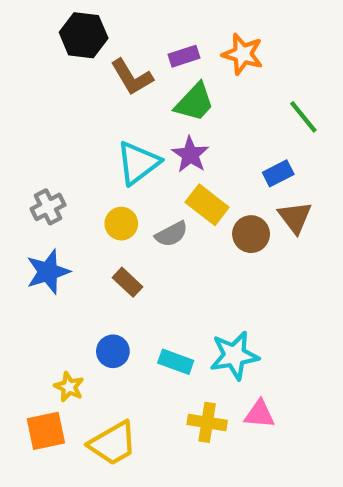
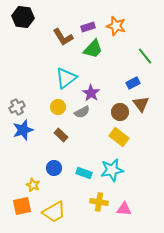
black hexagon: (84, 35) -> (23, 17), moved
purple star: (190, 155) -> (91, 93), moved
yellow rectangle: (207, 205) -> (119, 137), moved
gray cross: (48, 207) -> (17, 107), moved
pink triangle: (259, 414) -> (124, 209), moved

